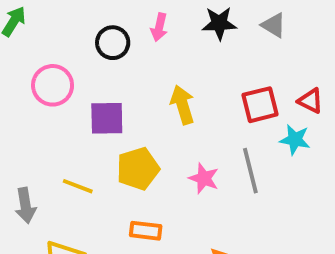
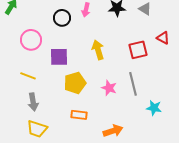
red triangle: (310, 101) -> (163, 38), moved
cyan star: (295, 140) -> (154, 108), moved
yellow line: (78, 186) -> (28, 76), moved
gray arrow: (25, 206) -> (33, 102), moved

